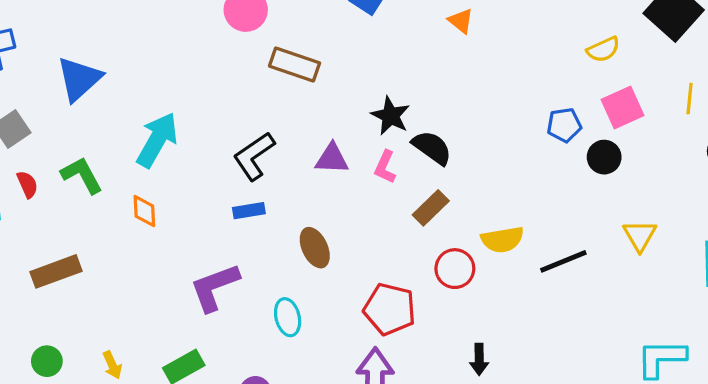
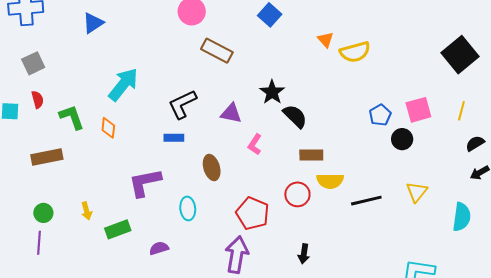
yellow semicircle: (603, 49) -> (355, 52), moved, size x1.4
blue triangle: (79, 79) -> (93, 23), moved, size x0.7
blue pentagon: (564, 125) -> (380, 115), turned -30
pink L-shape: (385, 167) -> (255, 144), moved
green L-shape: (82, 175) -> (72, 117), moved
brown rectangle: (431, 208) -> (311, 155), moved, turned 35
green circle: (47, 361) -> (43, 213), moved
yellow arrow: (112, 365) -> (87, 211), moved

